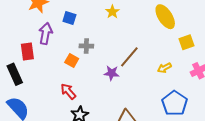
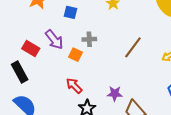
purple arrow: (46, 33) -> (54, 40), moved, turned 135
red rectangle: (27, 52) -> (31, 49), turned -48
purple star: (112, 73) -> (115, 94), moved

